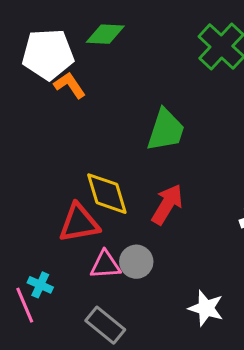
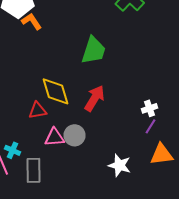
red triangle: (79, 223) -> (38, 110), size x0.7
gray rectangle: (105, 325) -> (34, 170), moved, turned 50

